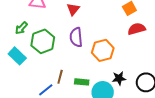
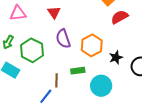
black star: (119, 78) -> (116, 57), moved
green rectangle: (82, 82) -> (78, 71), moved

